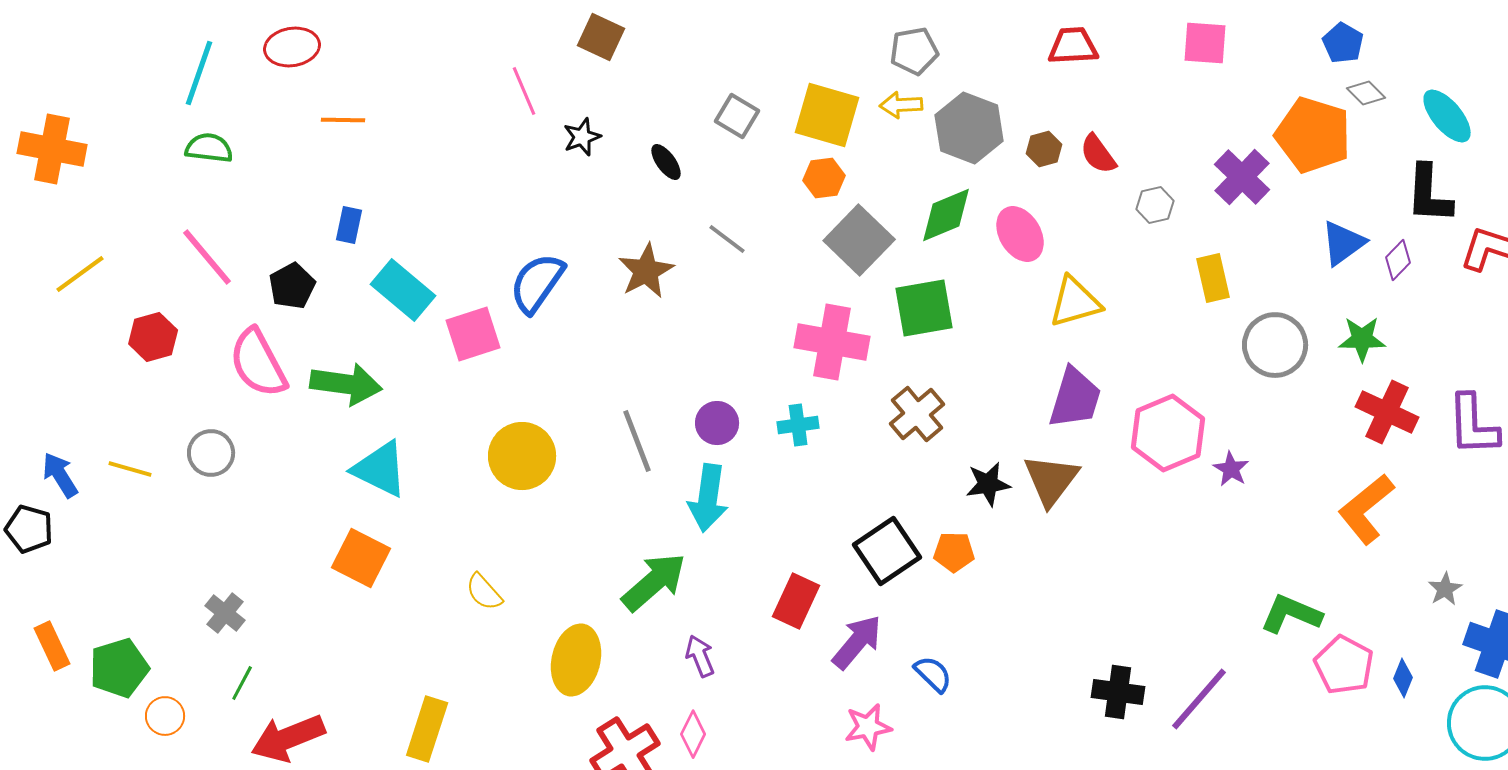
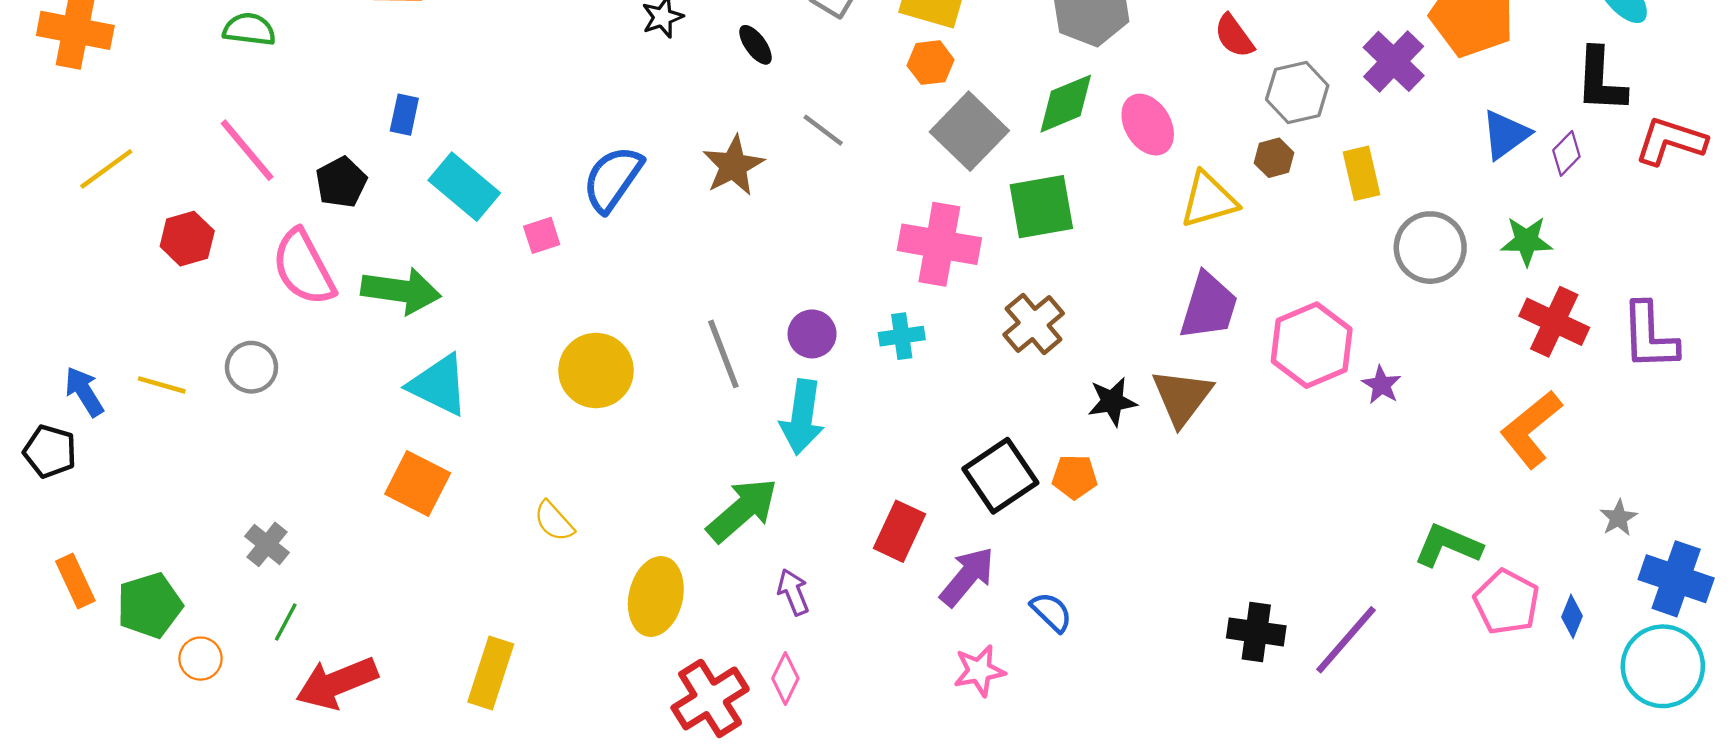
brown hexagon: (1044, 149) -> (1274, 158), moved
gray hexagon: (1155, 205) -> (1297, 92), size x1.5
pink square: (473, 334) -> (542, 235), size x0.6

